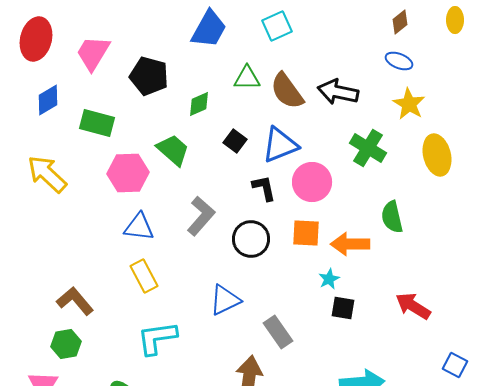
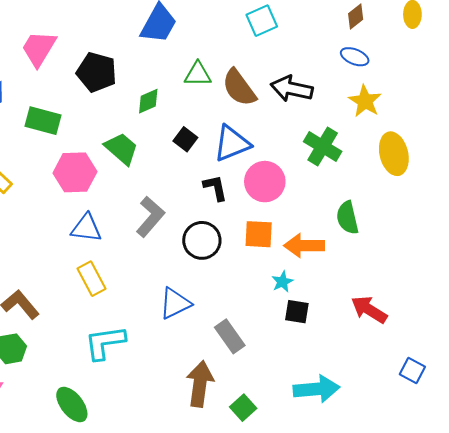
cyan square: (277, 26) -> (262, 21), moved

